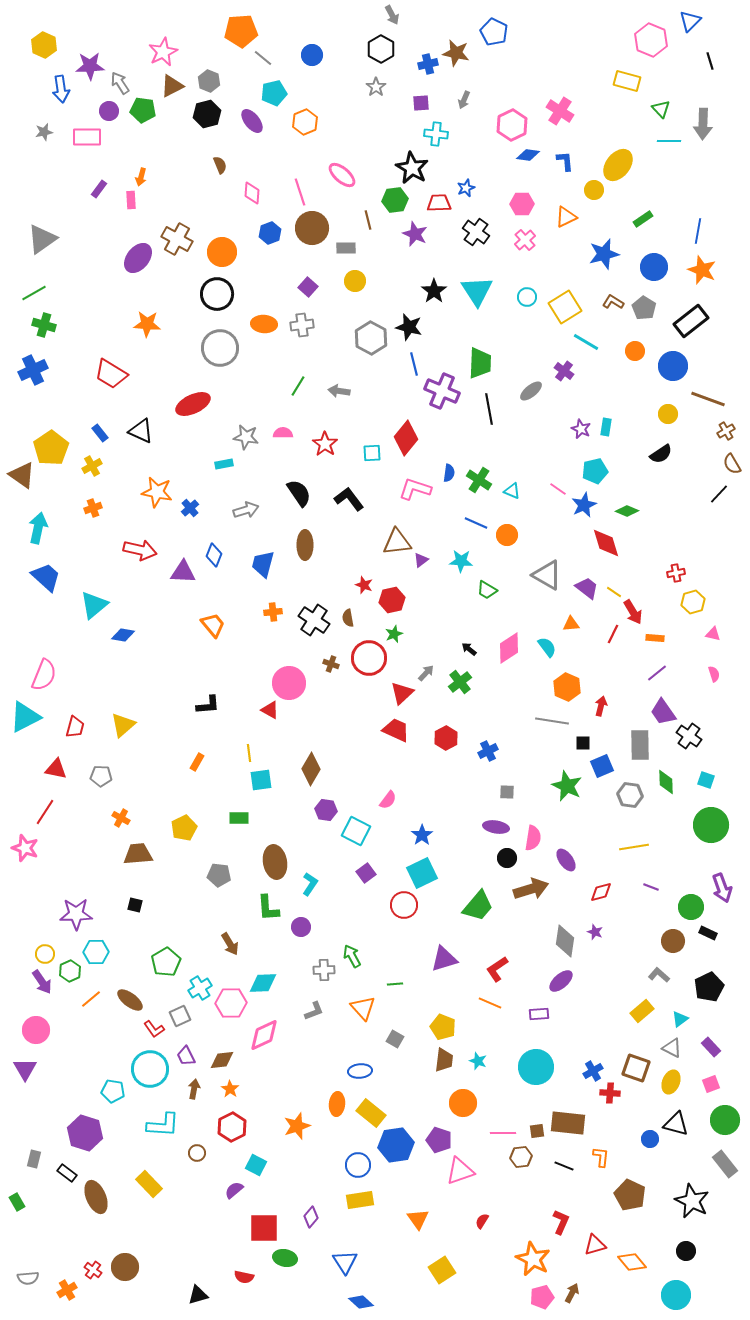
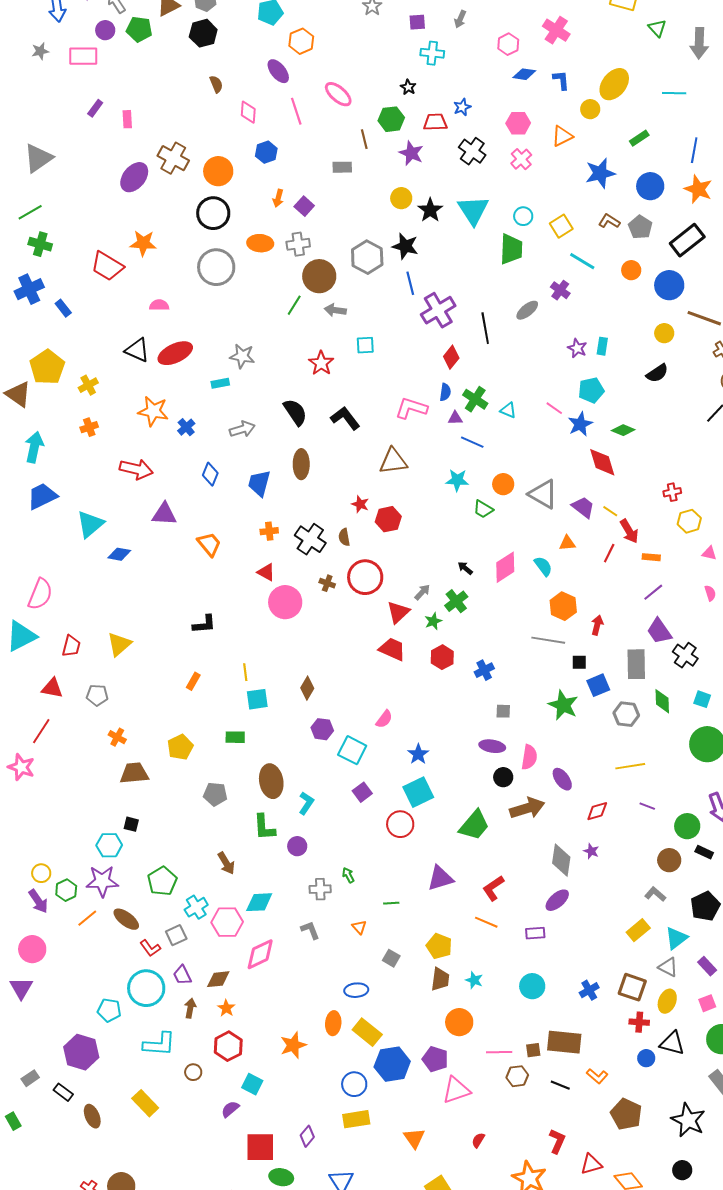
purple ellipse: (252, 121) -> (278, 71), moved
pink hexagon: (512, 125) -> (508, 44), size x0.7
cyan line: (669, 141) -> (674, 93), moved
black star: (412, 168) -> (408, 87), size x0.5
orange arrow: (141, 177) -> (278, 198), moved
brown circle: (312, 228) -> (319, 276), moved
yellow circle: (355, 281) -> (401, 198), moved
yellow square: (565, 307) -> (561, 226), size x0.7
green trapezoid: (480, 363) -> (511, 249), moved
red trapezoid: (111, 374) -> (107, 266), moved
purple cross: (442, 391) -> (438, 310), turned 36
red ellipse: (193, 404) -> (175, 353), moved
blue rectangle: (100, 433) -> (63, 308), moved
pink semicircle: (283, 433) -> (159, 305), moved
red diamond: (406, 438) -> (451, 357), moved, size x0.7
cyan square: (372, 453) -> (365, 345), moved
orange circle: (507, 535) -> (503, 484), moved
purple triangle: (421, 560) -> (455, 418), moved, turned 35
purple triangle: (183, 572) -> (164, 514), moved
blue trapezoid: (46, 577) -> (42, 496), turned -68
green star: (394, 634) -> (433, 621), moved
red triangle: (270, 710) -> (266, 572), moved
brown diamond: (311, 769) -> (307, 688), size x0.7
purple star: (76, 914) -> (102, 881), moved
cyan hexagon: (96, 952) -> (109, 845), moved
green arrow: (352, 956) -> (348, 875), size x0.7
orange triangle: (363, 1008) -> (359, 927), size x0.6
gray L-shape: (314, 1011) -> (310, 930), turned -90
cyan triangle: (680, 1019) -> (676, 938), size x1.4
cyan circle: (536, 1067) -> (532, 986), size x0.7
red cross: (610, 1093) -> (639, 1022), moved
orange L-shape: (601, 1157) -> (597, 1076), turned 125
gray rectangle: (34, 1159) -> (30, 1078), turned 42
brown ellipse: (96, 1197) -> (92, 1116), size x0.7

